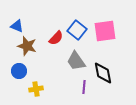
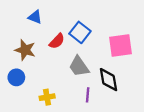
blue triangle: (17, 26) -> (35, 17), moved
pink square: (105, 31) -> (121, 46), moved
yellow cross: (36, 89) -> (47, 97), moved

